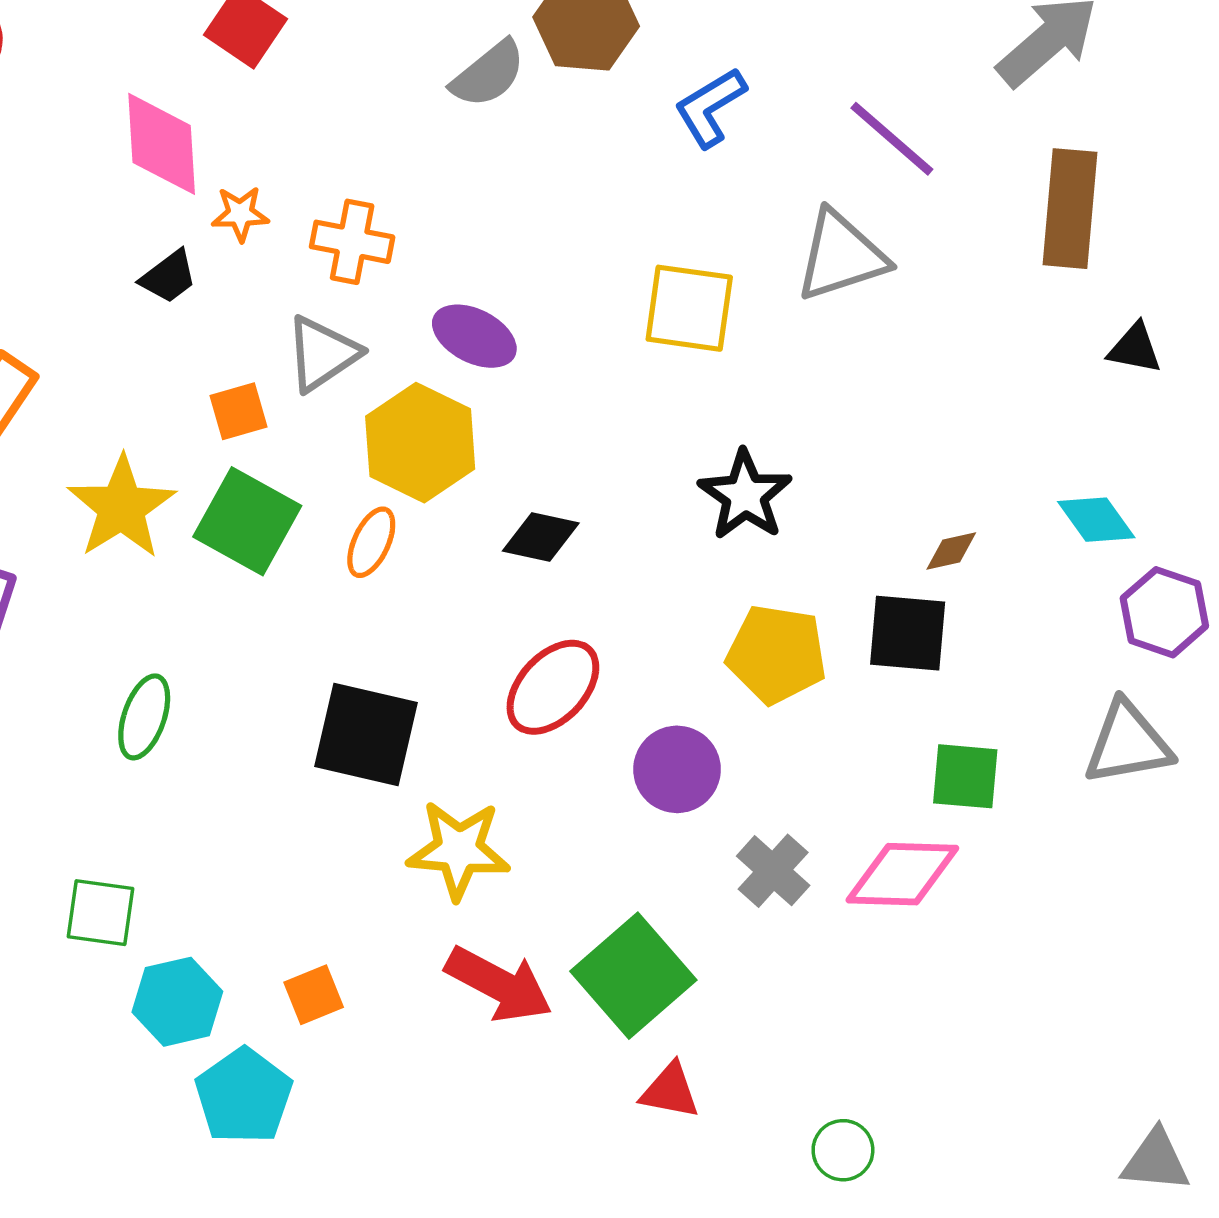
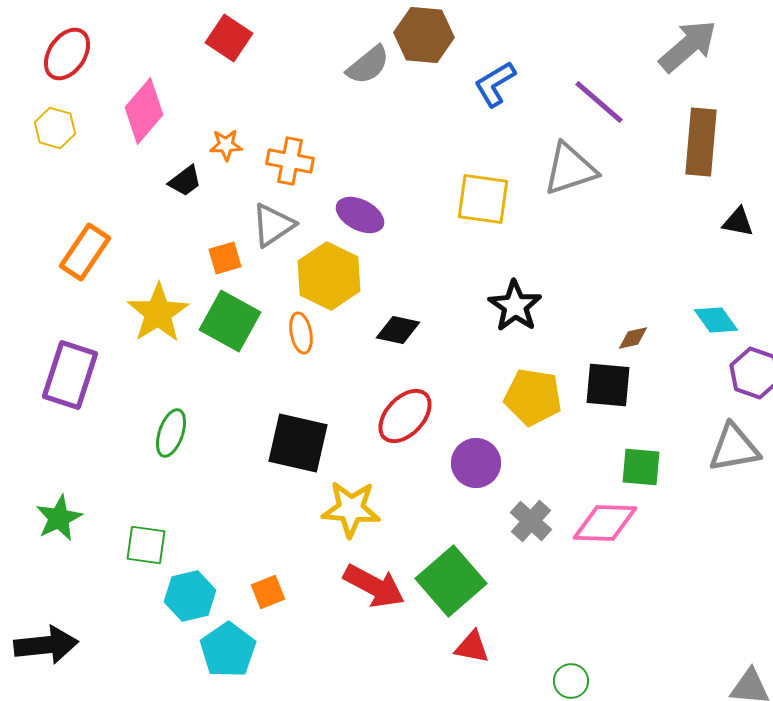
pink diamond: (162, 144) -> (144, 111), moved, turned 44
orange ellipse: (371, 542) -> (301, 333), turned -36

